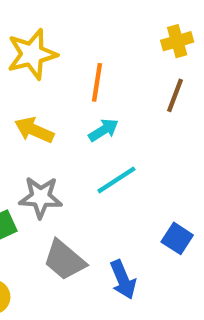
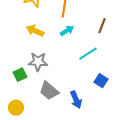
brown line: (175, 95) -> (102, 26), moved
cyan line: (116, 180) -> (88, 54), moved

